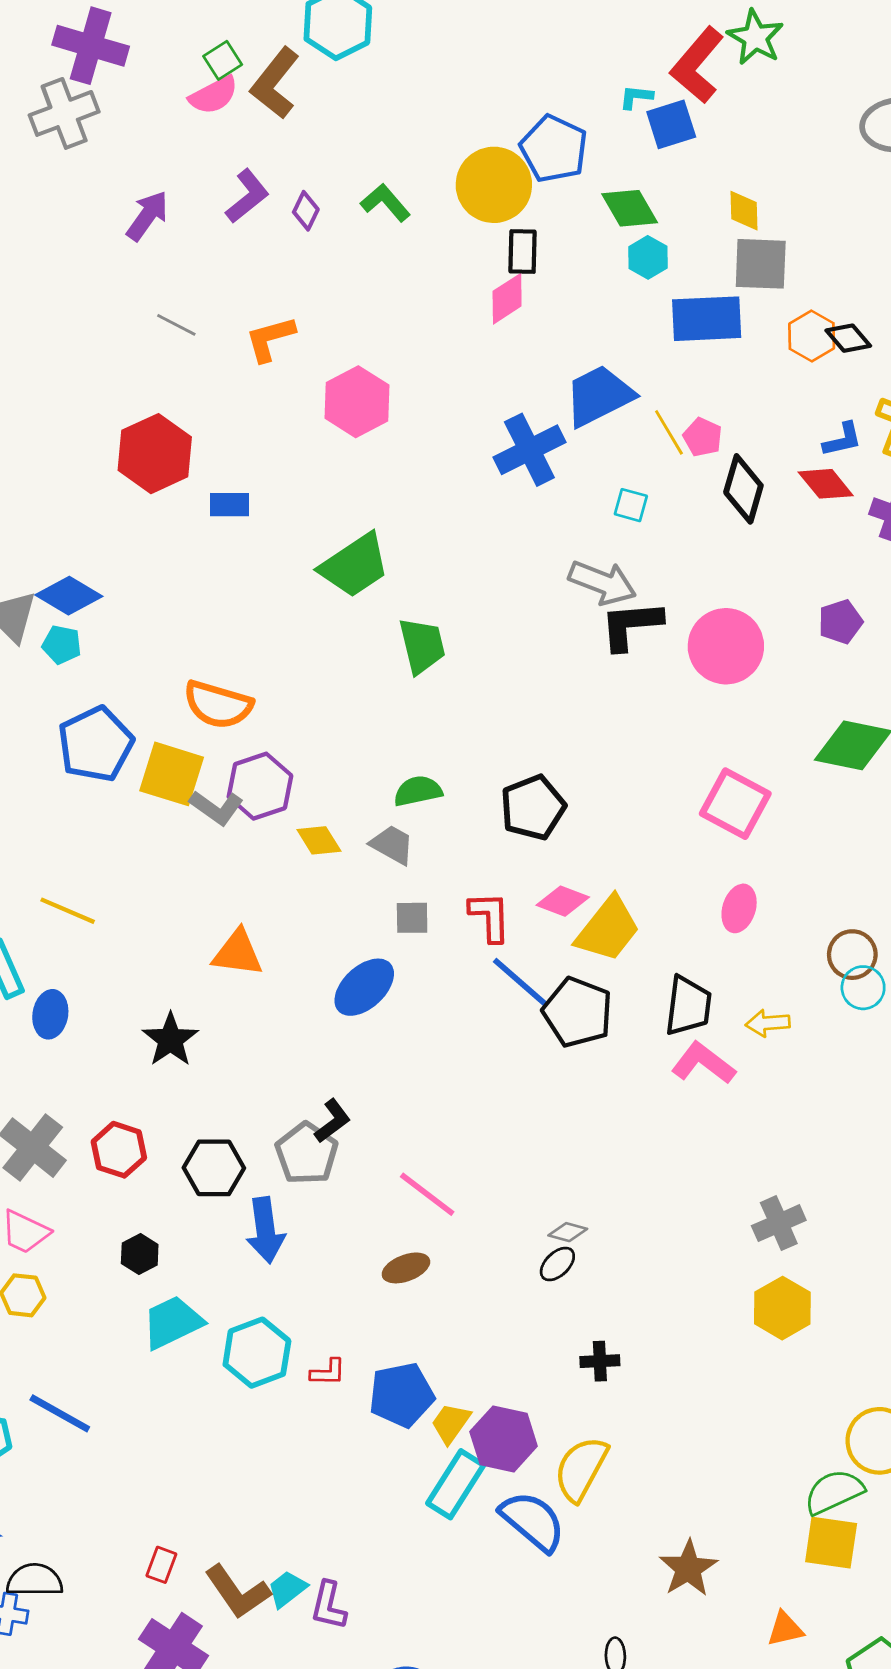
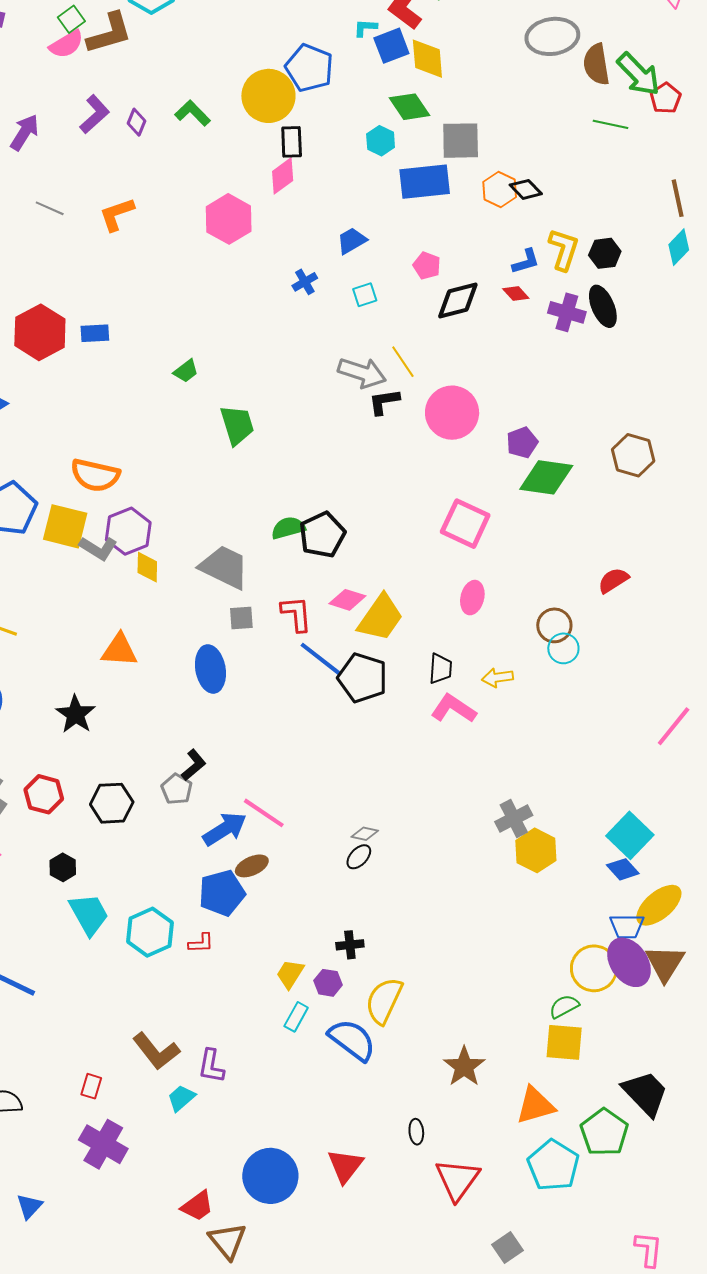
brown L-shape: (275, 83) -> (109, 33), turned -141
green diamond: (630, 208) -> (410, 107), moved
yellow diamond: (744, 211) -> (427, 59), moved, size x1.4
blue trapezoid: (599, 396) -> (352, 241), size x0.6
pink hexagon: (357, 402) -> (229, 219), moved
yellow line: (669, 432) -> (403, 362), moved
blue cross: (529, 450) -> (305, 282), size x0.5
red hexagon: (155, 454) -> (40, 332), moved
red diamond: (826, 484) -> (516, 293), size x0.7
black diamond: (743, 489) -> (458, 301), turned 63
cyan square: (631, 505) -> (365, 295), moved, turned -30
green trapezoid: (355, 565) -> (186, 371), size x0.5
purple pentagon: (840, 622) -> (522, 442), moved
black L-shape: (631, 625) -> (384, 402), size x0.7
green semicircle: (418, 791) -> (288, 528), moved
yellow diamond: (319, 840) -> (147, 567), moved, turned 36
gray trapezoid: (392, 845) -> (224, 567), size x1.6
blue ellipse: (364, 987) -> (210, 669), turned -54
black trapezoid: (688, 1006) -> (440, 669), size x0.7
gray pentagon: (307, 1153) -> (177, 789), size x0.7
blue arrow: (265, 1230) -> (225, 829), moved, turned -111
yellow hexagon: (782, 1308) -> (536, 850), moved
cyan trapezoid: (172, 1322) -> (89, 914), turned 90
black cross: (600, 1361) -> (350, 945), moved
blue pentagon: (401, 1395) -> (222, 893), moved
purple hexagon: (504, 1439) -> (328, 983), size x0.6
cyan rectangle: (456, 1484) -> (296, 1017), size x0.6
green semicircle: (834, 1492) -> (564, 1006), size x0.7
brown L-shape: (238, 1592) -> (156, 1051), moved
purple L-shape: (329, 1606) -> (211, 1066), moved
orange triangle: (785, 1629) -> (535, 1105), size x1.5

